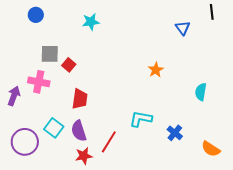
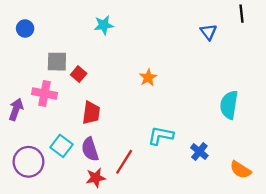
blue circle: (36, 15) -> (25, 28), moved
orange star: (156, 70) -> (148, 77), moved
cyan semicircle: (201, 92) -> (229, 105), size x1.4

